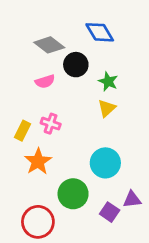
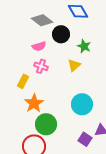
yellow triangle: (107, 108) -> (74, 65), moved
pink cross: (51, 124) -> (41, 66), moved
green circle: (73, 194) -> (46, 124), moved

